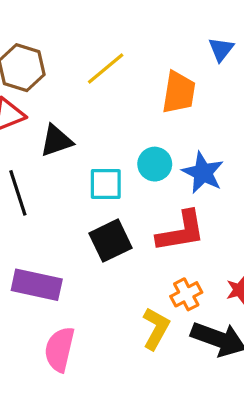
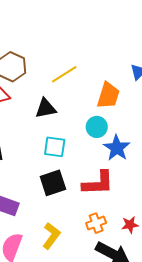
black triangle: (56, 141) -> (46, 108), moved
cyan circle: (155, 164) -> (97, 127), moved
yellow L-shape: (156, 329) -> (51, 236), moved

